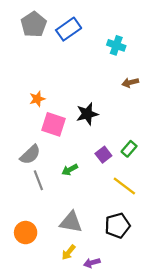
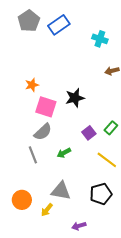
gray semicircle: (30, 155) -> (43, 132), moved
green arrow: (70, 170) -> (64, 153), moved
yellow arrow: (69, 252) -> (47, 210), moved

